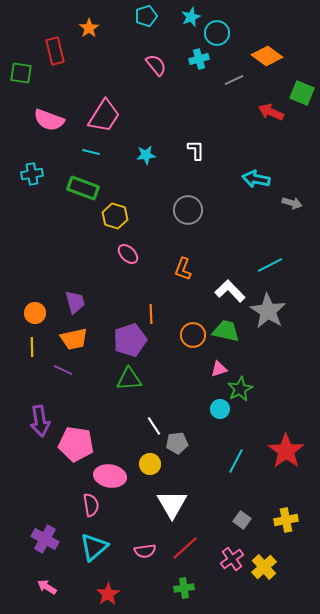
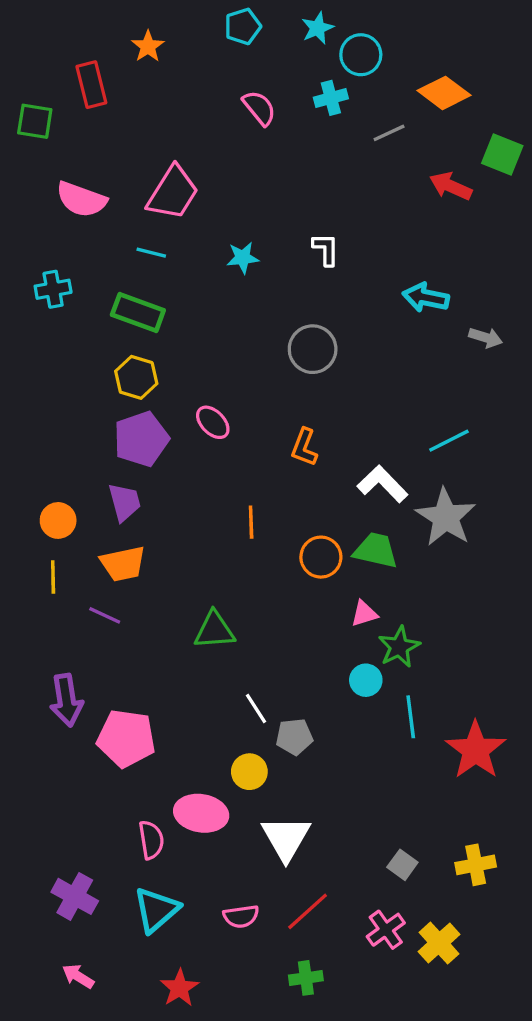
yellow hexagon: (115, 216) -> (136, 377), moved
purple pentagon: (130, 340) -> (141, 439), moved
cyan line: (236, 461) -> (411, 717), moved, turned -35
pink ellipse: (110, 476) -> (201, 813), moved

